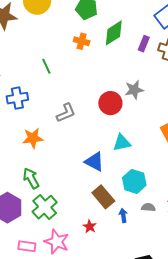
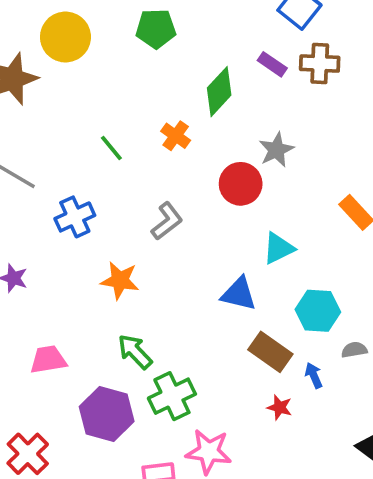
green diamond: (114, 33) -> (219, 92), moved
orange cross: (82, 41) -> (176, 136), moved, turned 35
purple rectangle: (144, 44) -> (272, 64), turned -63
orange star: (33, 138) -> (120, 280), turned 30
green cross: (45, 207) -> (172, 396), turned 30
red star: (90, 227) -> (280, 407), moved

